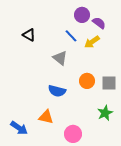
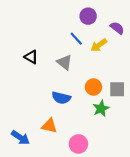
purple semicircle: (99, 23) -> (117, 28), moved
black triangle: (29, 35) -> (31, 57), moved
green star: (105, 113) -> (101, 109), moved

